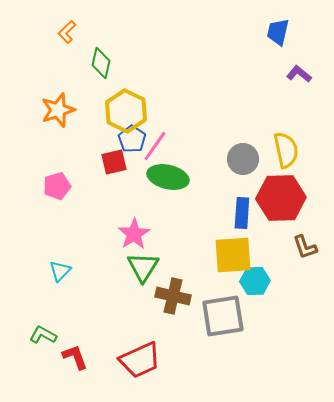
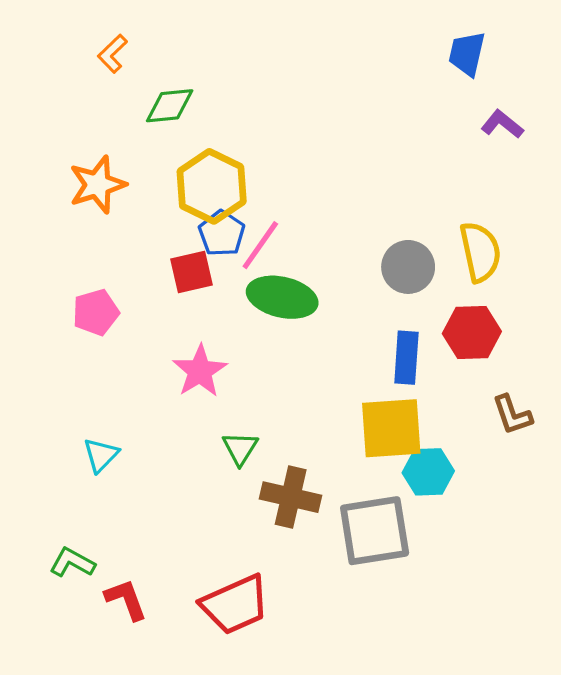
green diamond: (101, 63) -> (170, 106), turned 72
red hexagon: (281, 198) -> (472, 332), size x0.7
pink star: (134, 234) -> (200, 371), moved
green triangle: (143, 267) -> (240, 448), size x0.7

